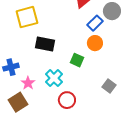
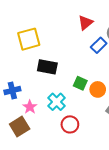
orange circle: (95, 43) -> (98, 89), moved

